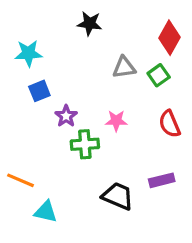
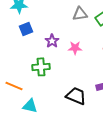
purple star: (66, 116) -> (52, 41), moved
green cross: (85, 144) -> (41, 67), moved

